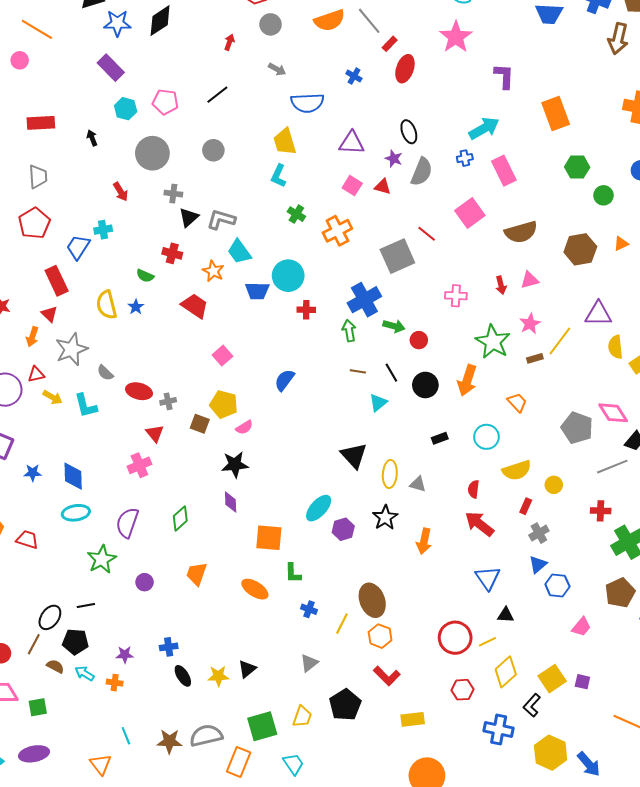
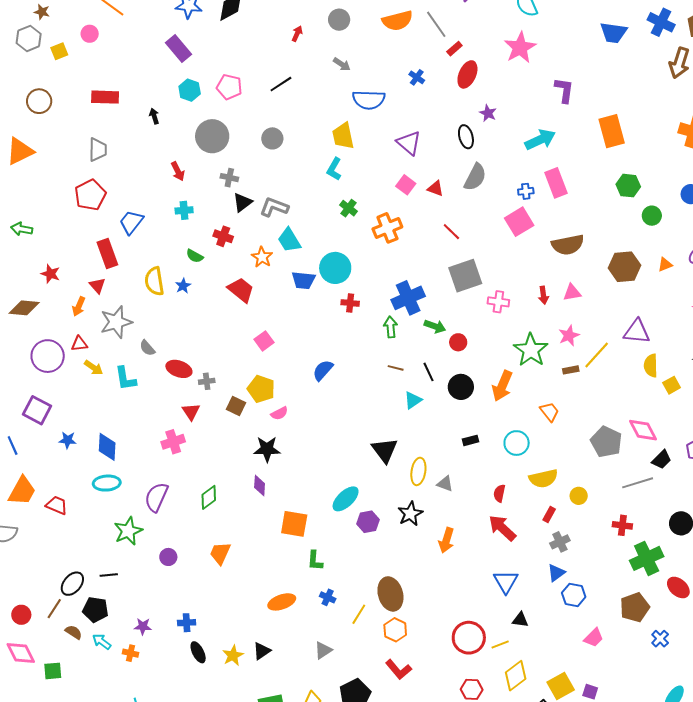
purple triangle: (352, 143) -> (409, 143), turned 32
blue cross: (465, 158) -> (526, 191), moved
purple star: (394, 159) -> (488, 113), moved
cyan cross: (103, 230) -> (184, 210), moved
red line: (427, 234) -> (451, 232), moved
gray square: (397, 256) -> (465, 276), moved
orange ellipse: (255, 589) -> (282, 602), moved, turned -56
yellow star: (218, 676) -> (233, 655), turned -30

